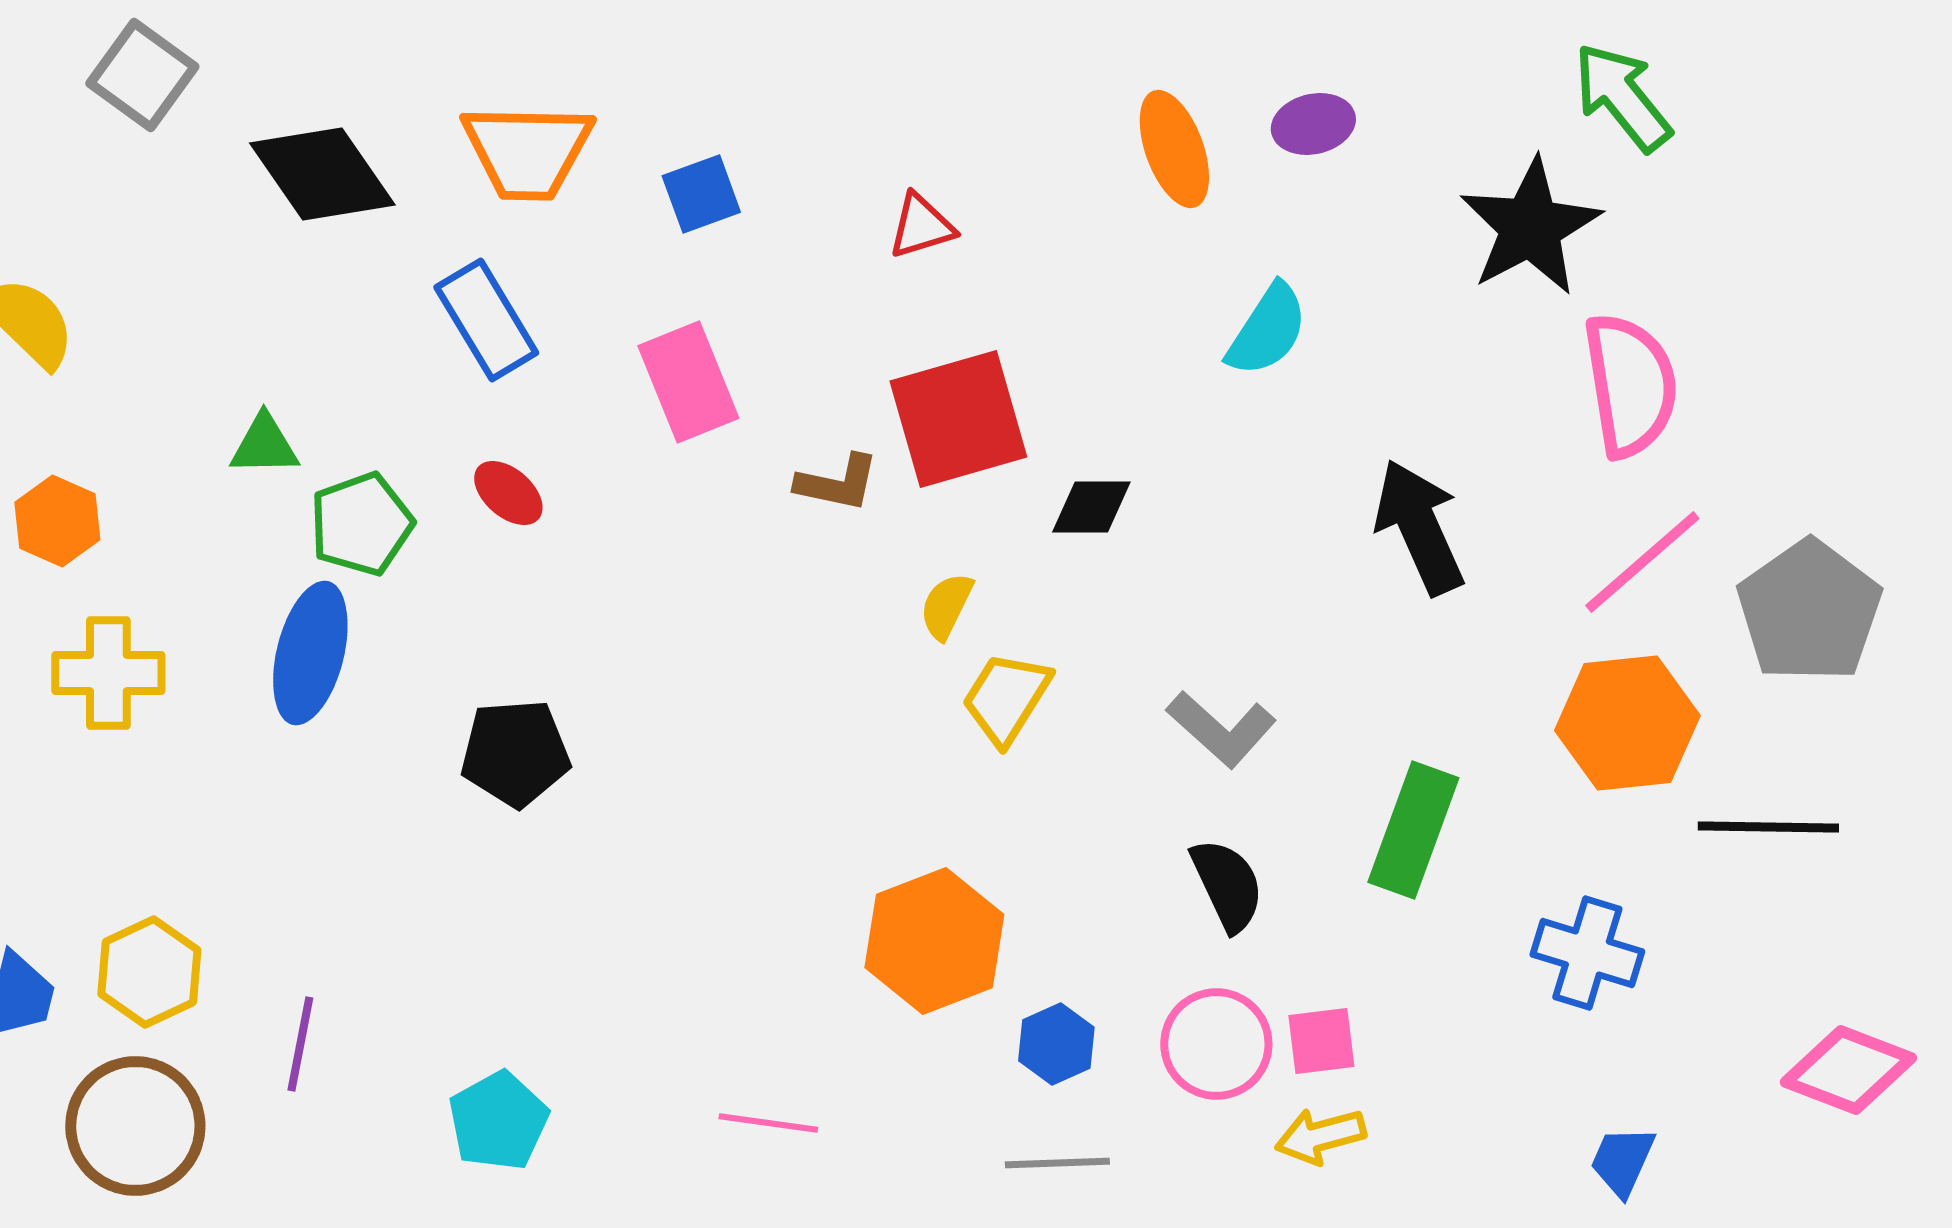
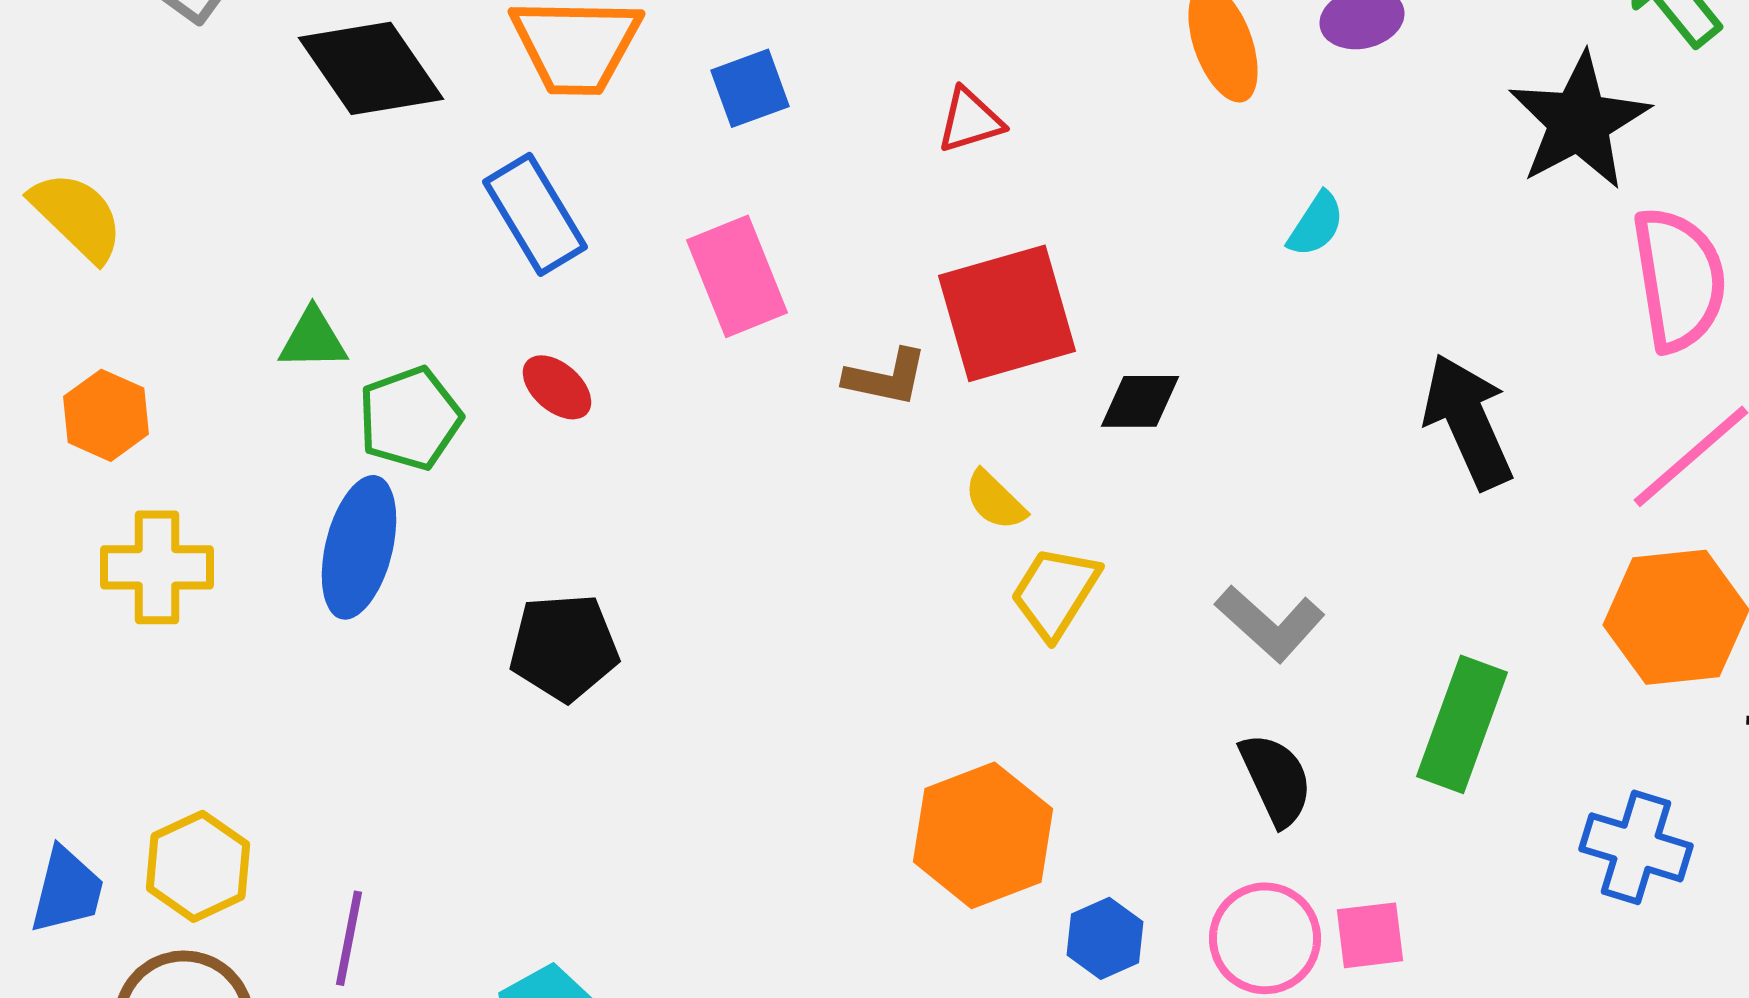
cyan semicircle: (1267, 330) -> (1316, 224), size x0.7
yellow semicircle: (946, 606) -> (995, 500), turned -72

